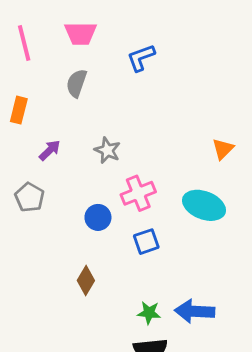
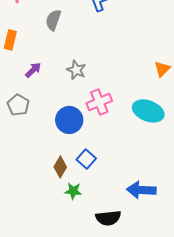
blue circle: (98, 217) -> (69, 120), size x1.4
blue square: (146, 242) -> (86, 159), moved, turned -30
green star: (149, 313) -> (73, 191), moved

